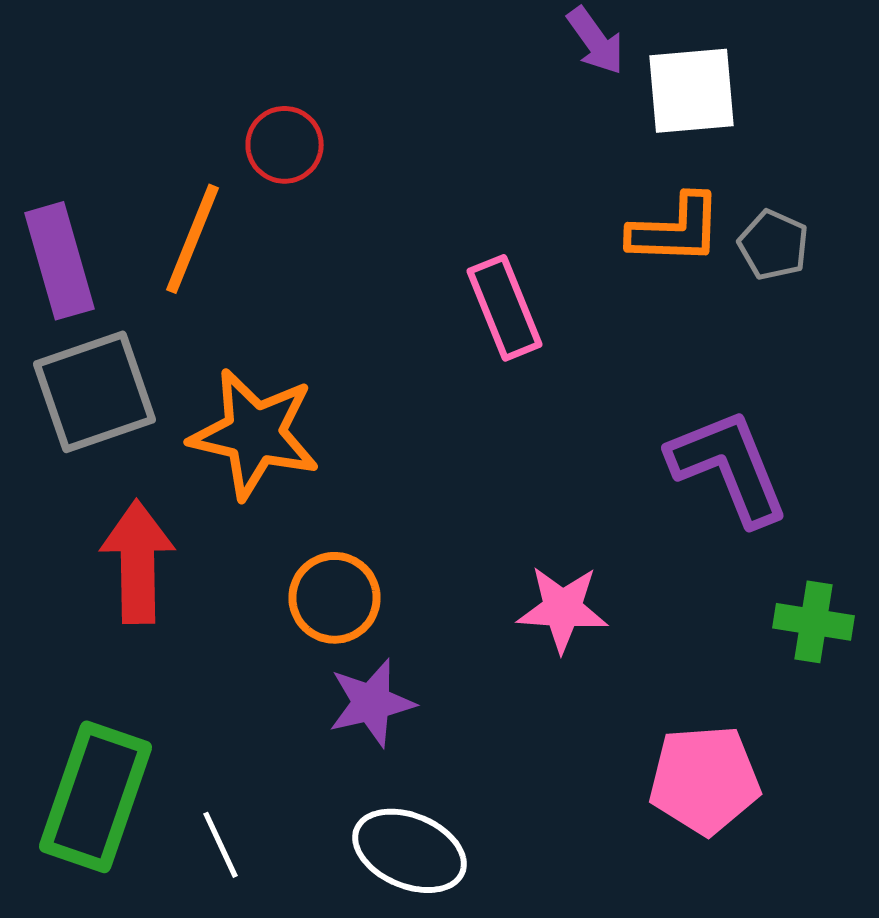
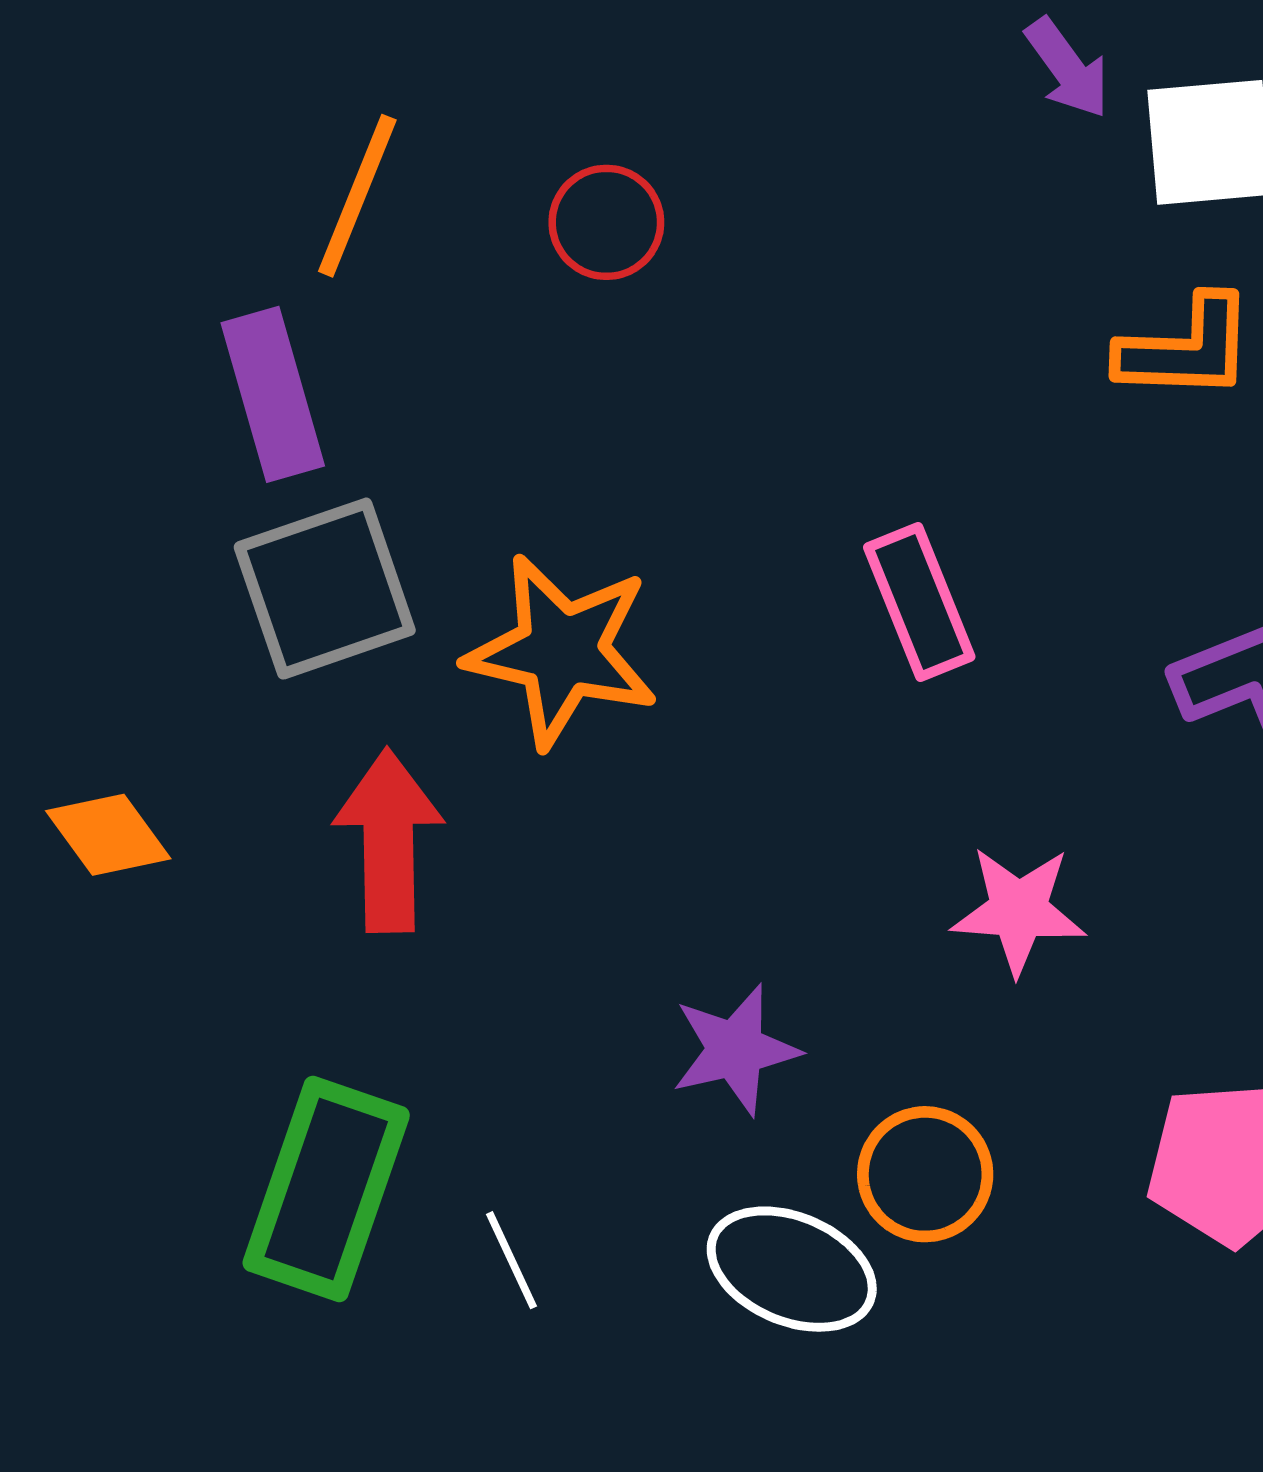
orange line: (192, 239) -> (357, 196), moved
pink rectangle: (504, 308) -> (919, 602), moved
orange circle: (334, 598) -> (925, 1174), moved

